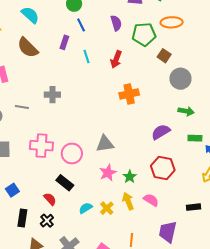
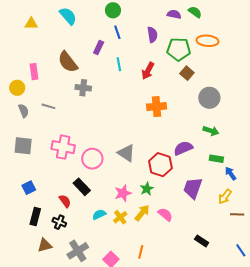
brown semicircle: (28, 48) -> (68, 62), moved
brown square: (164, 56) -> (187, 73), moved
gray cross: (52, 95) -> (83, 88), moved
gray triangle: (105, 144) -> (126, 153), turned 36
red hexagon: (163, 168) -> (160, 165), moved
pink star: (108, 173) -> (123, 193), moved
yellow arrow: (128, 201) -> (142, 213), turned 54
black rectangle: (193, 207) -> (202, 241), moved, turned 32
black cross: (47, 221) -> (59, 222), turned -32
purple trapezoid: (168, 232) -> (193, 188), moved

